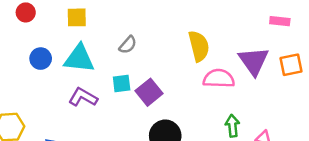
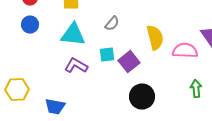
yellow semicircle: (199, 46) -> (155, 38), moved
blue circle: (41, 59) -> (30, 25), moved

